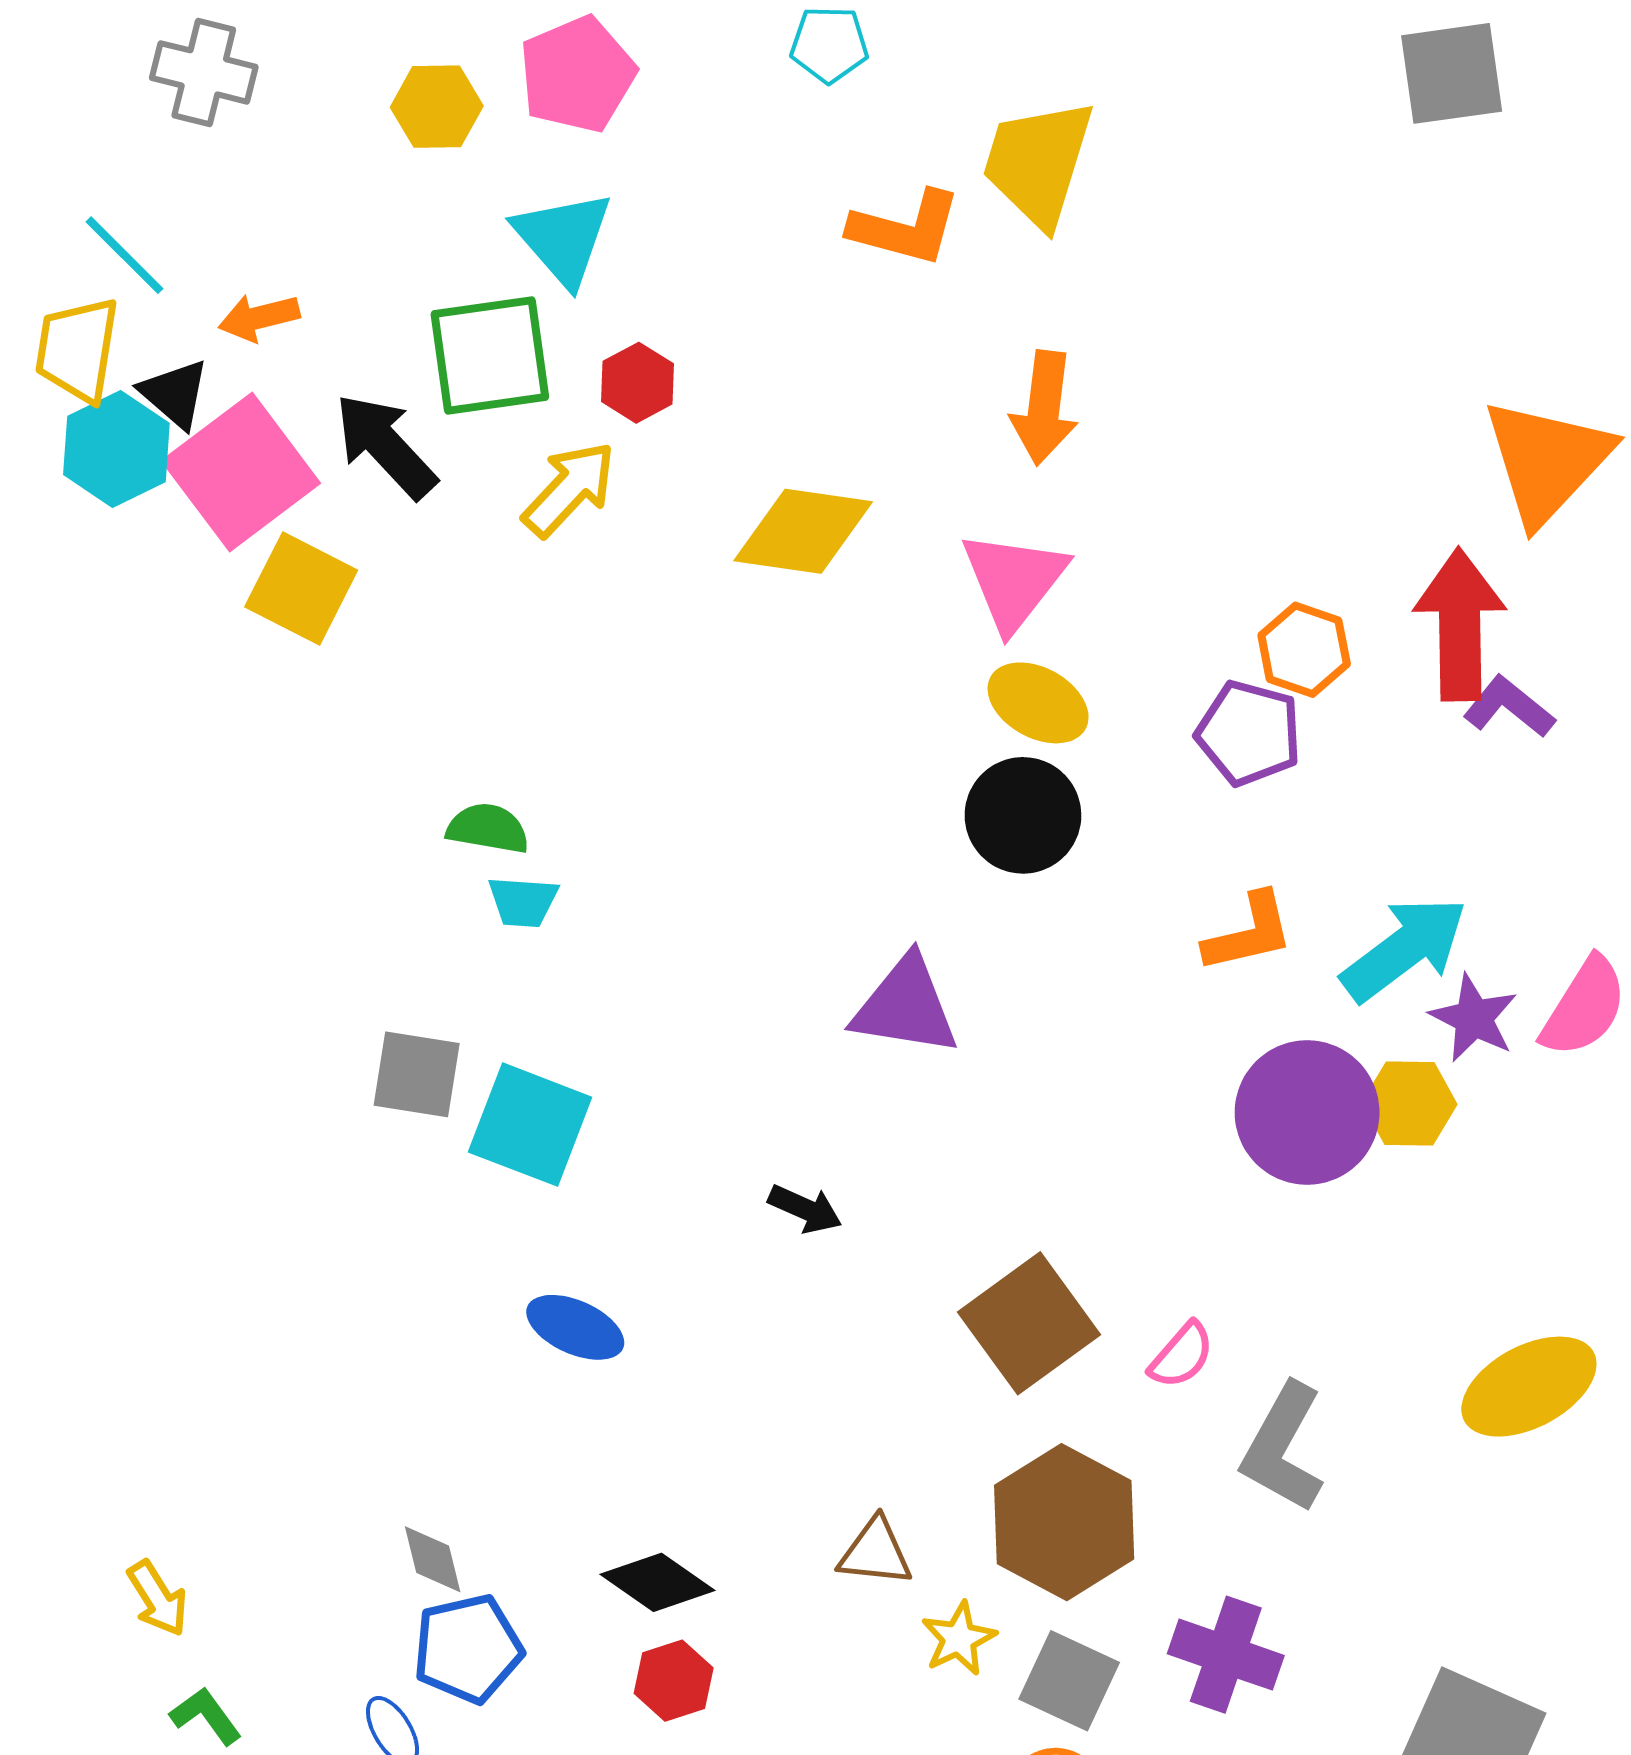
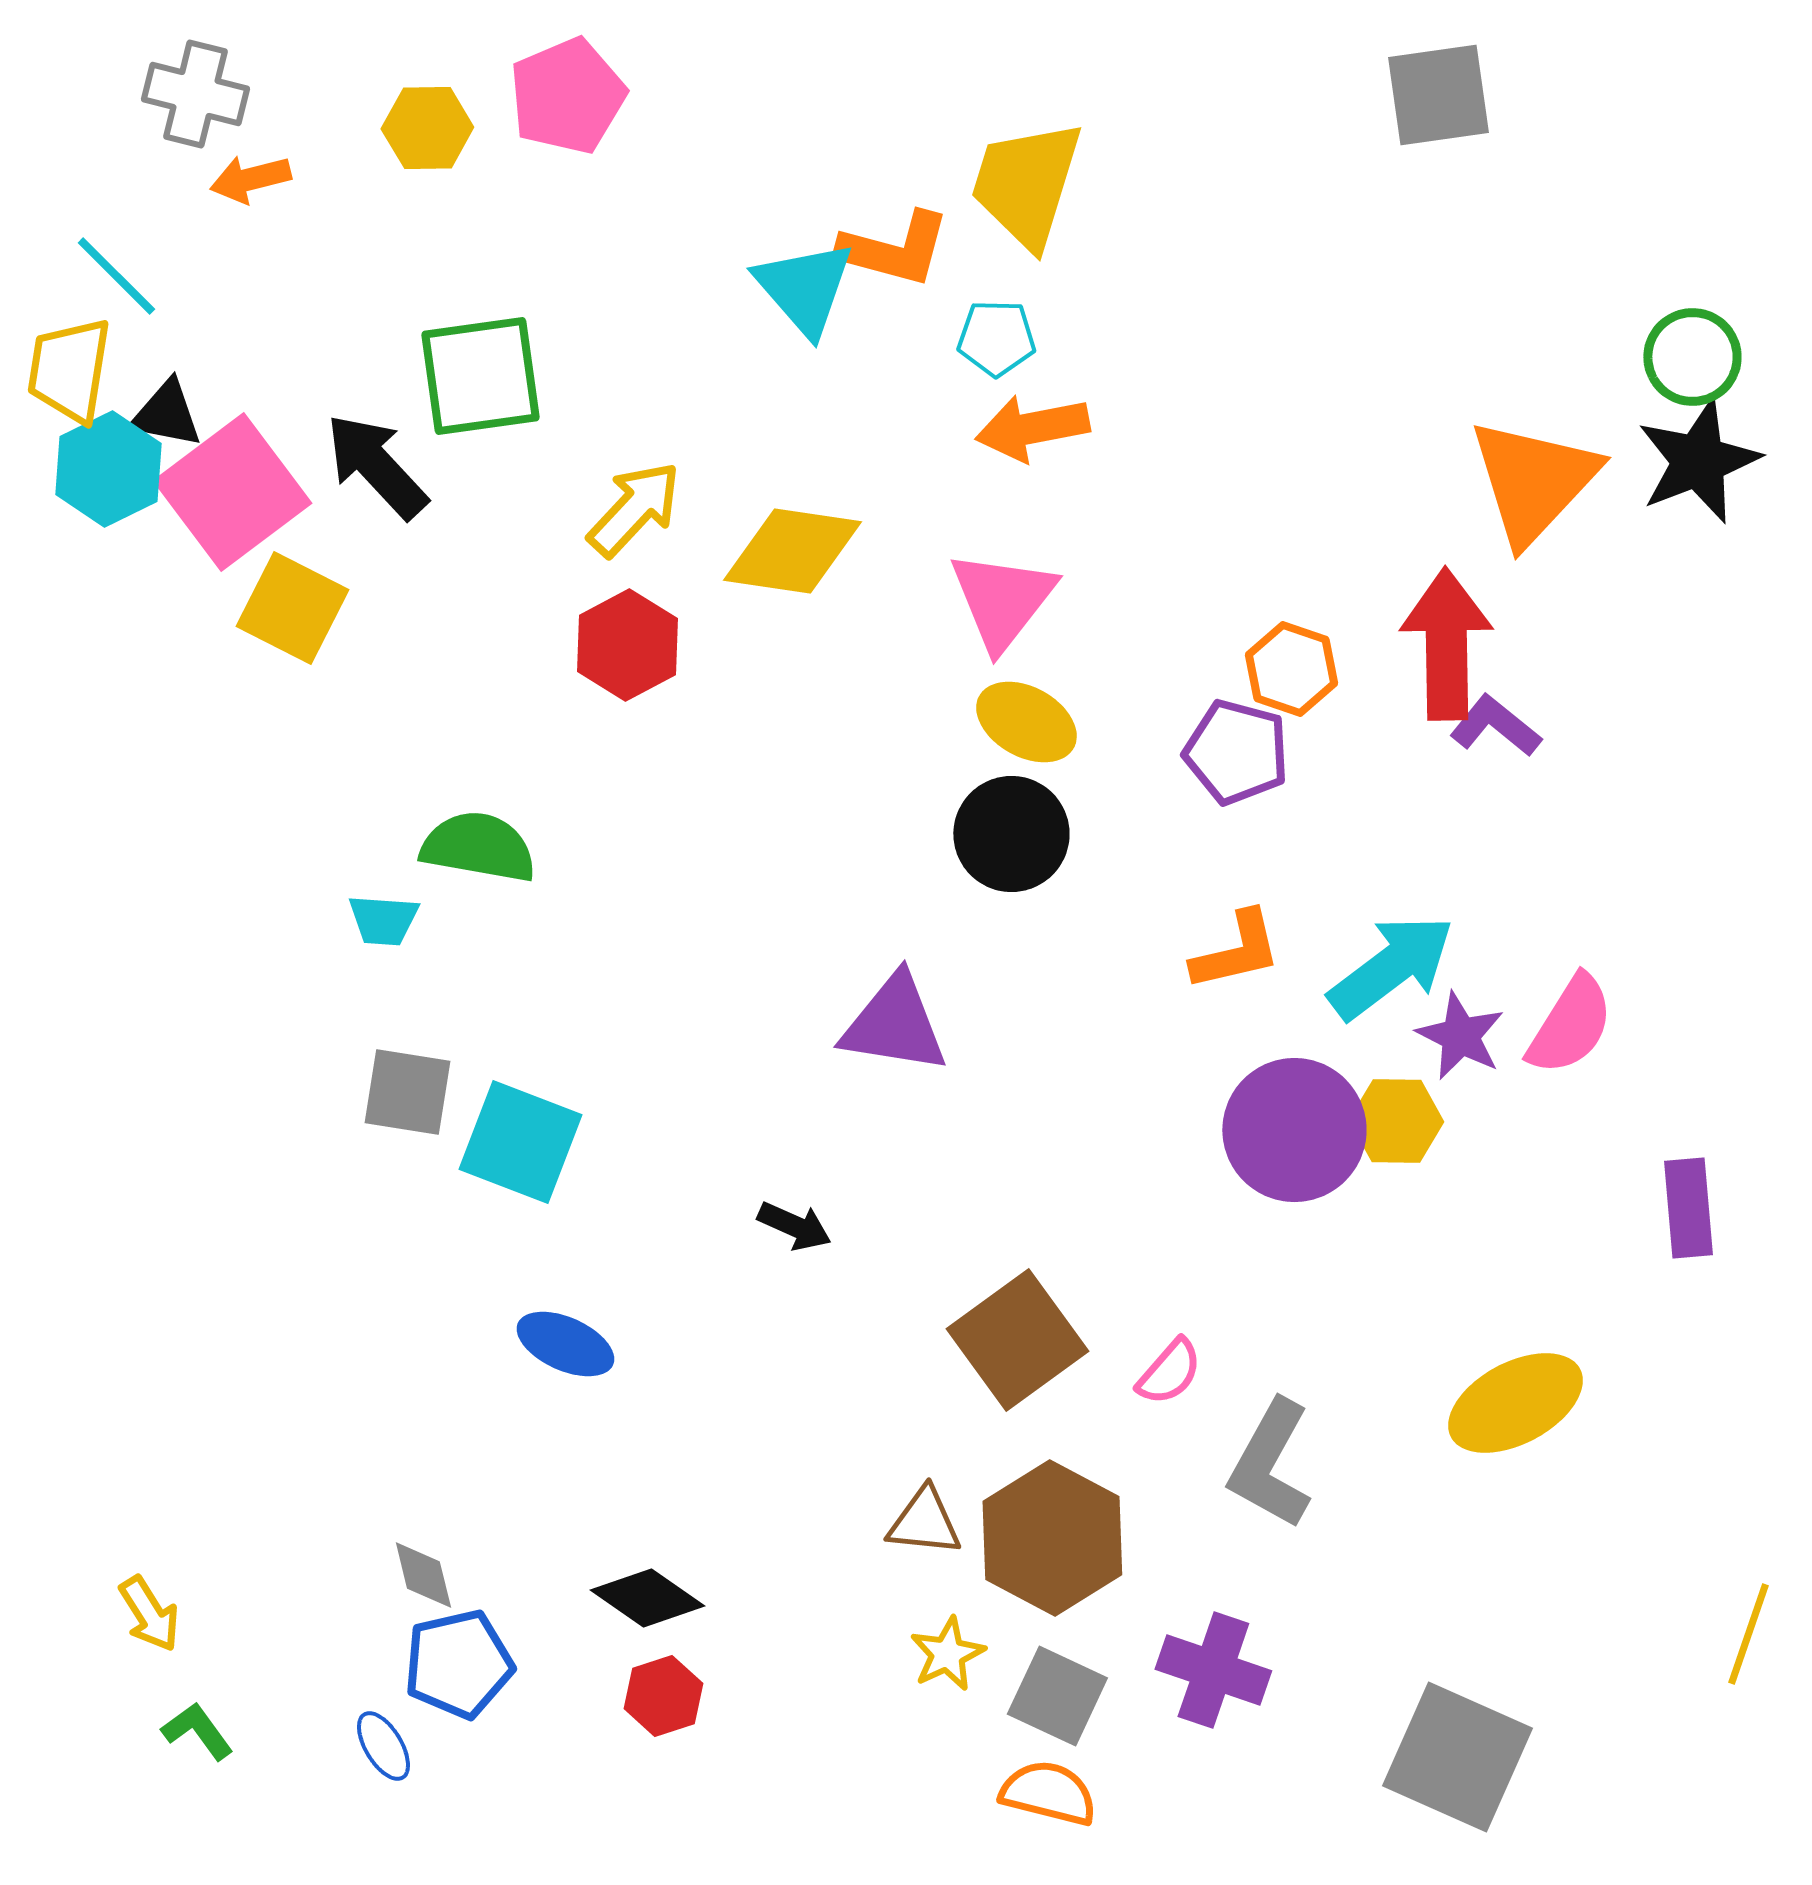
cyan pentagon: (829, 44) -> (996, 338), moved
cyan triangle: (563, 238) -> (804, 288), moved
orange arrow: (259, 317) -> (250, 179), moved
red hexagon: (637, 383) -> (627, 645), moved, size x1.4
black triangle: (175, 394) -> (166, 414), turned -30
orange arrow: (1044, 408) -> (1032, 428), turned 72
yellow arrow: (569, 489) -> (634, 509), moved
green semicircle: (488, 828) -> (478, 847), size x1.4
cyan trapezoid: (523, 902) -> (383, 920), moved
brown triangle: (875, 1552) -> (924, 1522), moved

